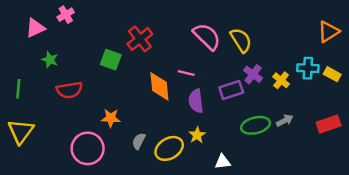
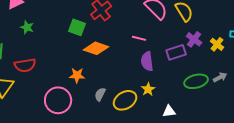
orange diamond: (159, 86) -> (96, 48), moved, turned -65
red semicircle: (69, 90) -> (25, 65), moved

